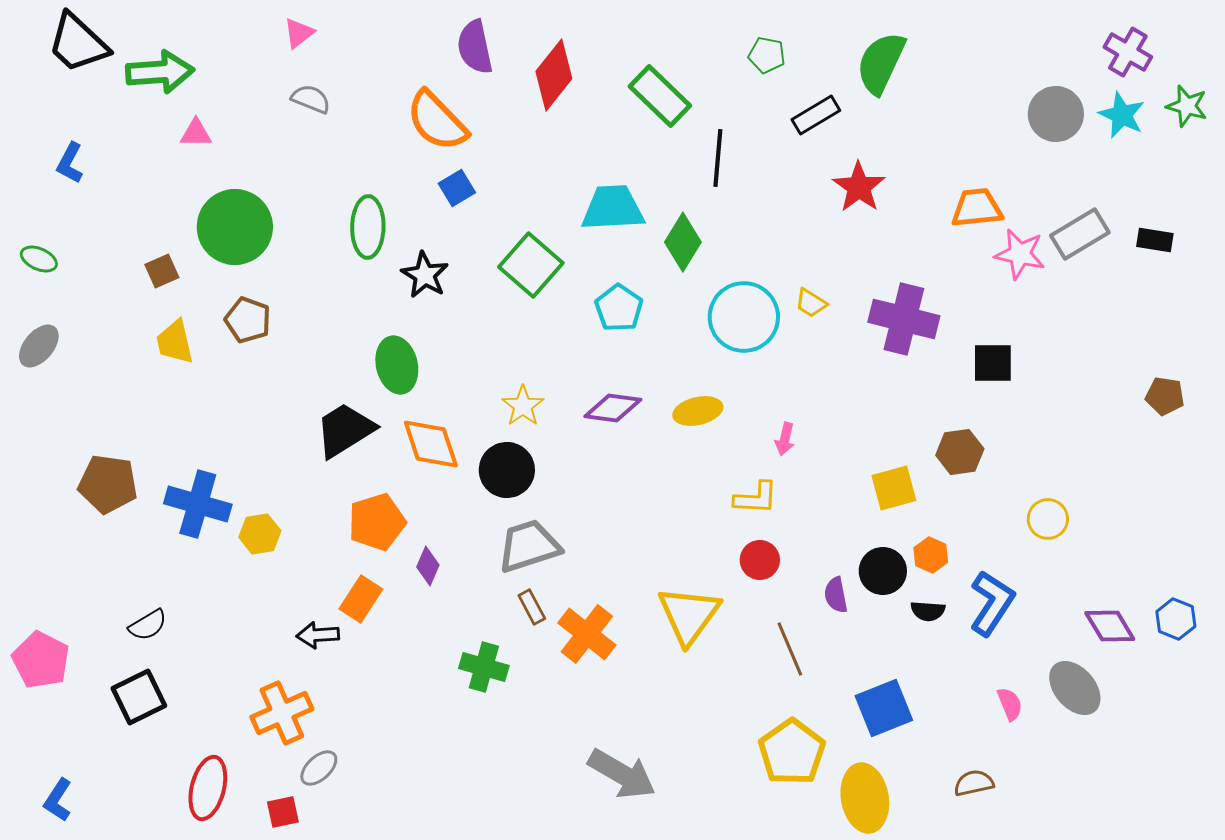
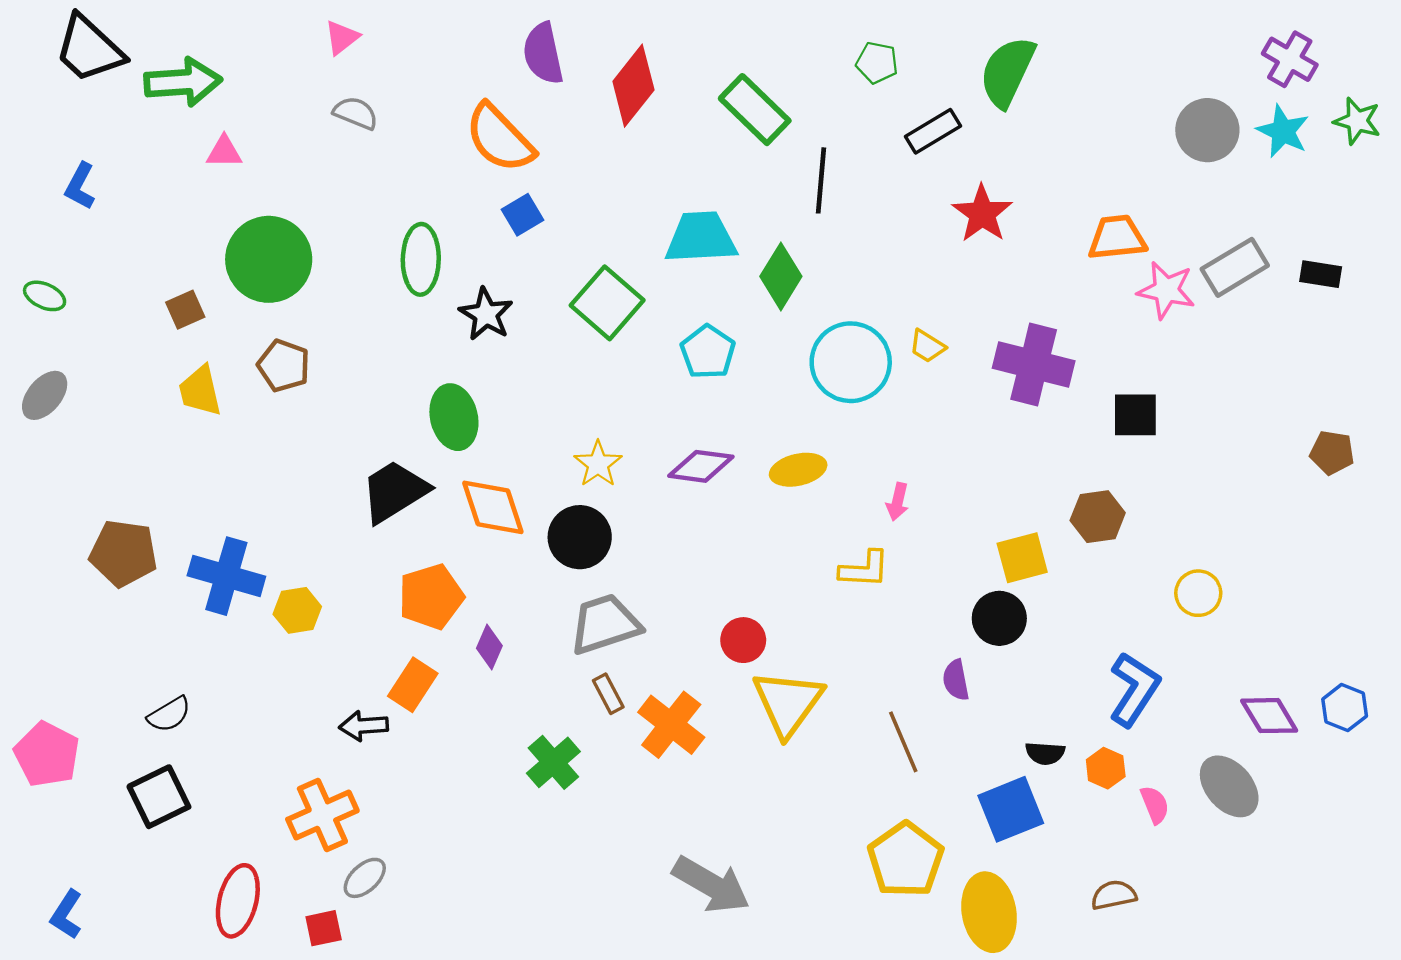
orange hexagon: (931, 555) -> (1106, 768), moved
red circle: (760, 560) -> (743, 640), moved
black circle: (883, 571) -> (999, 618), moved
black semicircle: (928, 611) -> (1045, 753), moved
green cross: (484, 667) -> (553, 762), turned 33

